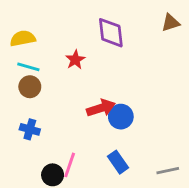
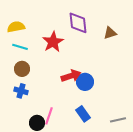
brown triangle: (171, 23) -> (110, 33), moved
red star: (75, 60) -> (53, 42), size x1.5
brown circle: (30, 87) -> (22, 69), moved

